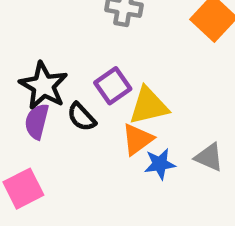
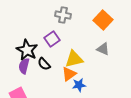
purple square: (113, 86) -> (52, 39), moved
gray triangle: (209, 157) -> (103, 49), moved

